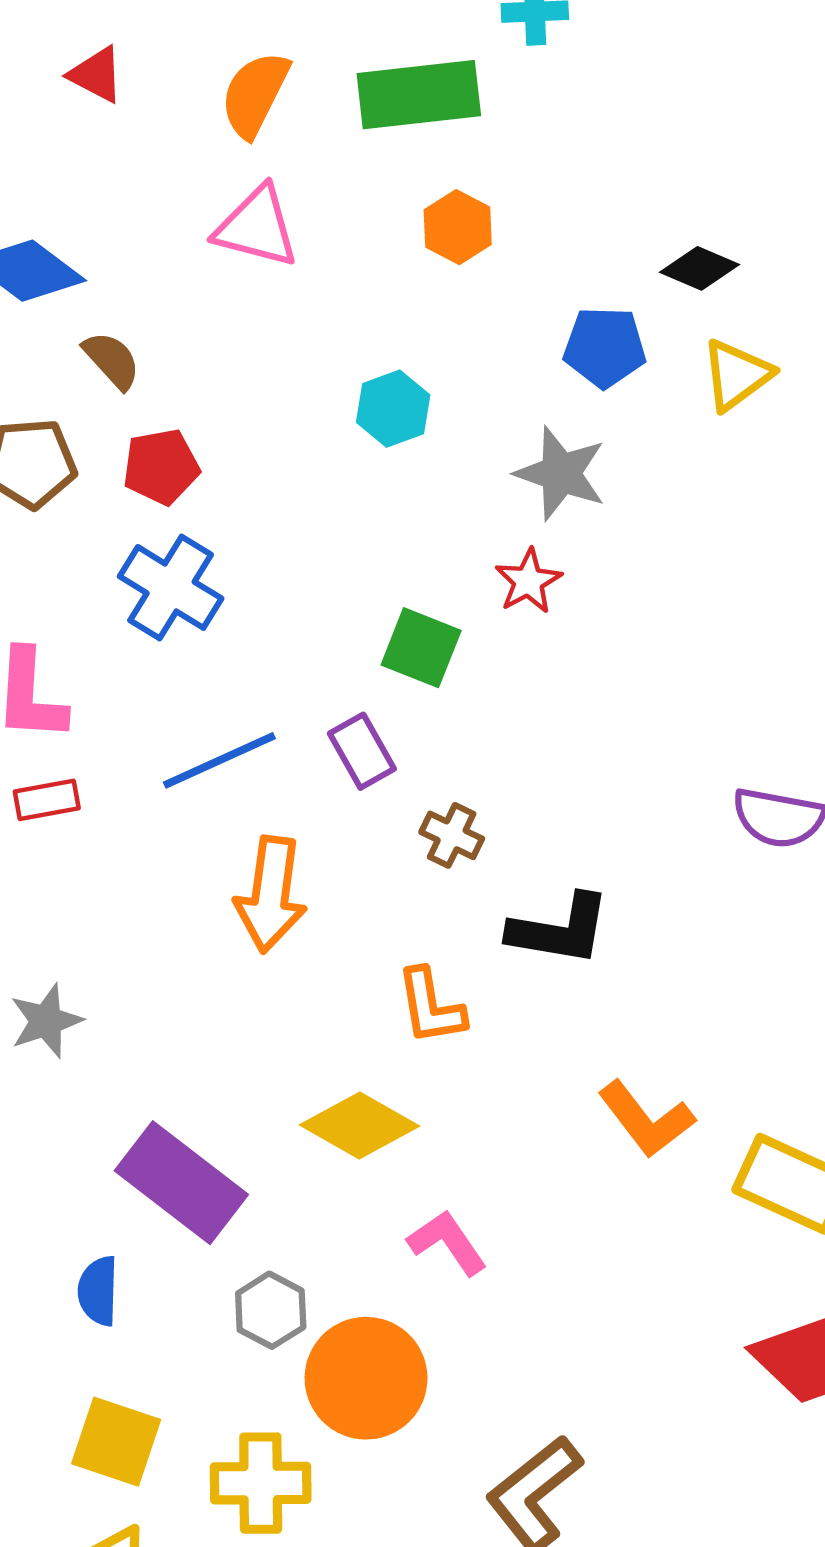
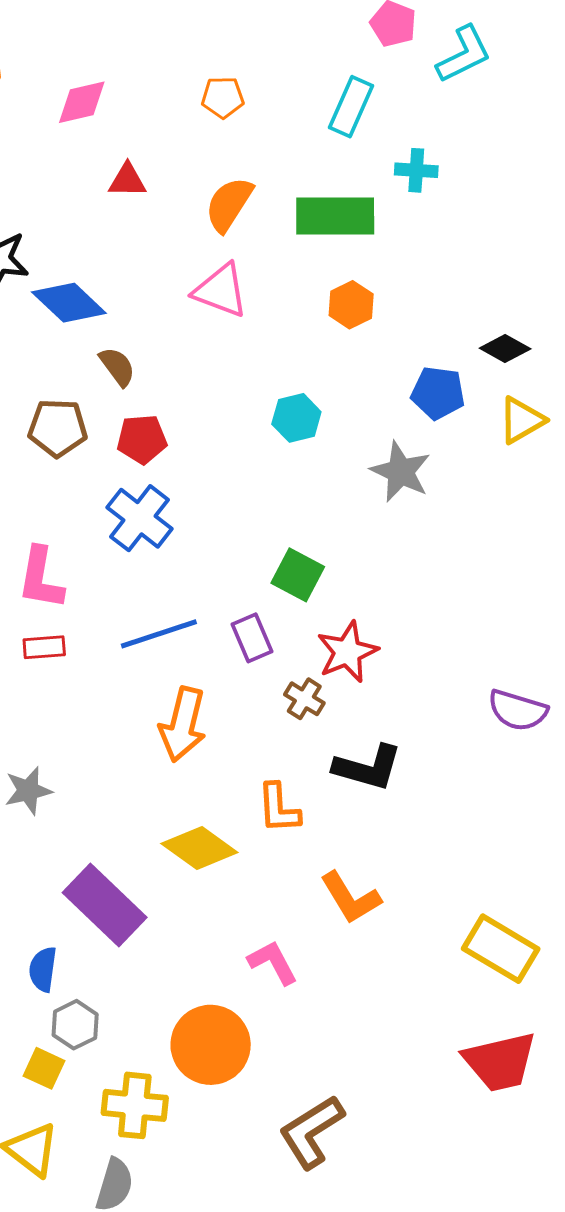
red triangle: (96, 75) -> (127, 180), turned -33
red star: (528, 581) -> (347, 652), moved, size x1.4
orange L-shape: (646, 1119) -> (350, 898), moved
yellow diamond: (360, 1126) -> (199, 848), moved
gray hexagon: (271, 1310) -> (75, 1025), moved
yellow square: (116, 1442) -> (44, 1068), size x0.7

